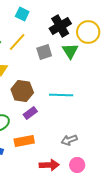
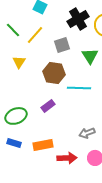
green triangle: (70, 51) -> (90, 56), moved
brown hexagon: (22, 91) -> (54, 73), moved
orange rectangle: (24, 141) -> (43, 145), moved

